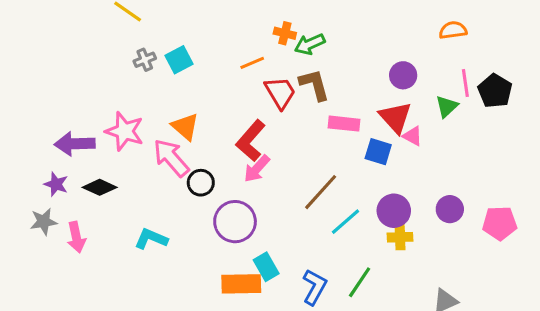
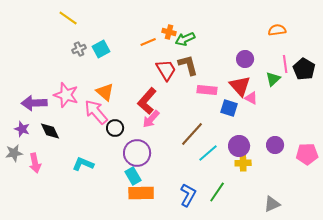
orange line: (252, 63) -> (148, 42), moved
black diamond: (100, 187) -> (50, 131), turned 40
cyan rectangle: (266, 267) -> (133, 176), moved

